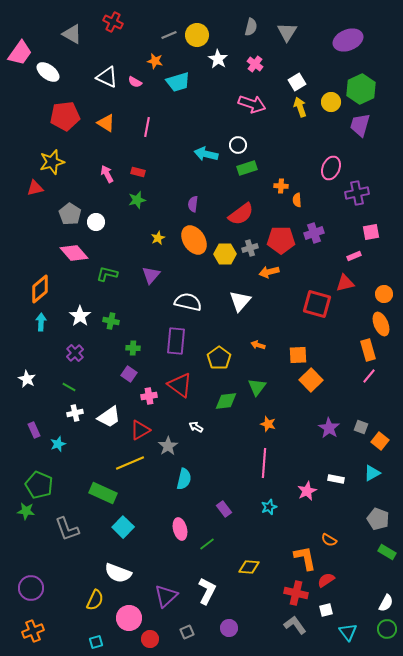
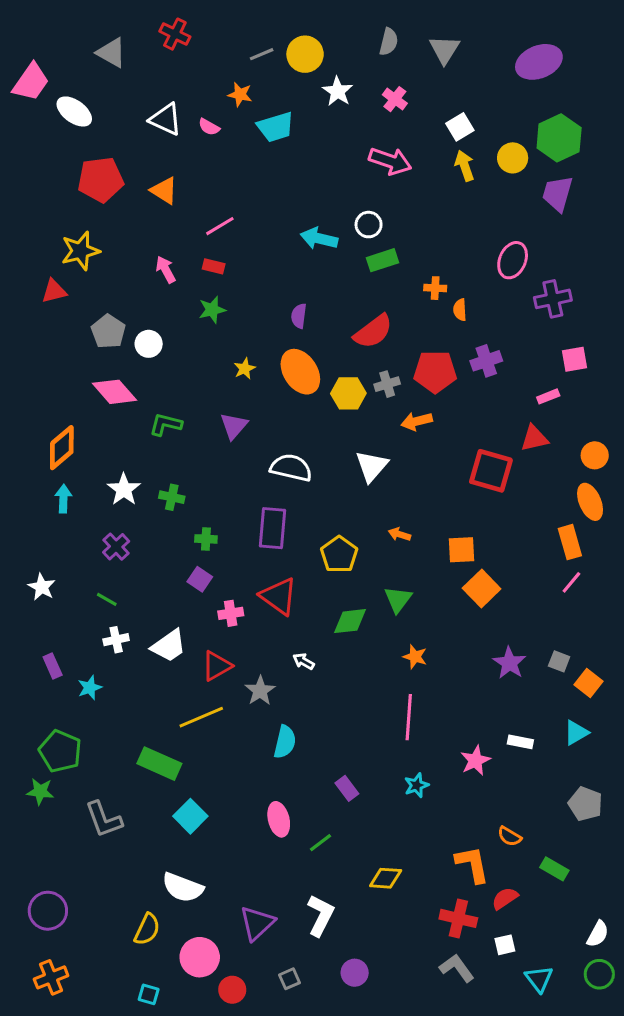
pink line: (147, 127) -> (220, 226), moved, turned 48
green rectangle: (387, 552) -> (554, 869), moved
cyan square: (96, 642) -> (149, 994), turned 32

